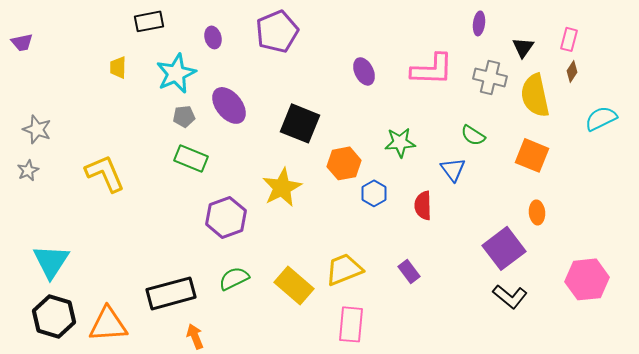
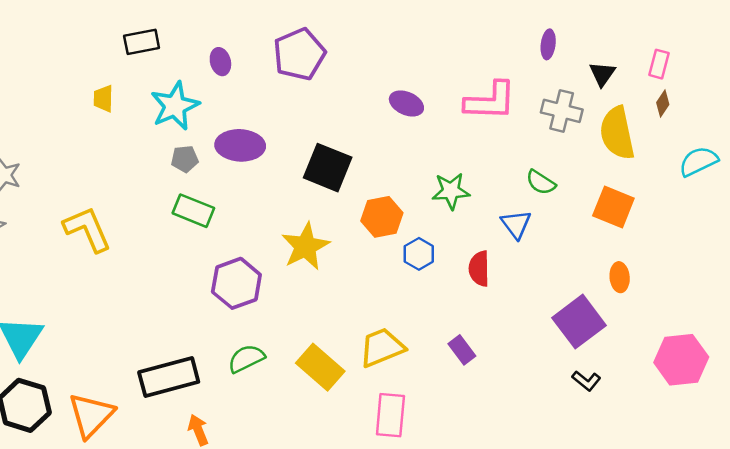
purple ellipse: (364, 71) -> (406, 103), turned -40
purple ellipse: (229, 105) -> (240, 145), turned -48
black L-shape: (510, 296) -> (586, 381), size x0.7
orange triangle: (108, 324) -> (91, 415), turned -42

